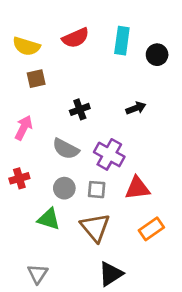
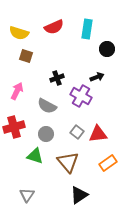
black circle: (157, 55) -> (107, 49), moved
brown square: (36, 79) -> (26, 56), turned 32
purple cross: (109, 154) -> (81, 96), moved
red cross: (19, 178) -> (14, 127), size x1.5
gray square: (97, 190) -> (77, 132), moved, turned 32

